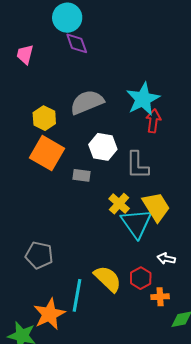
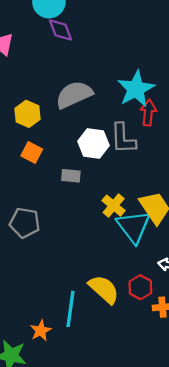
orange square: (47, 153) -> (32, 152), size x0.6
gray L-shape: (137, 165) -> (123, 138), moved
gray pentagon: (39, 255) -> (25, 223), moved
orange star: (49, 314) -> (41, 331), size x0.6

